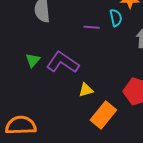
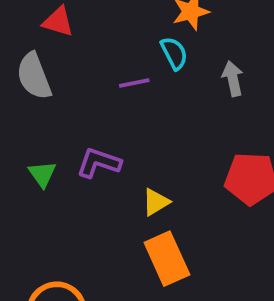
purple L-shape: (63, 62) -> (99, 163), size x0.7
orange rectangle: (103, 115) -> (167, 259), moved, turned -48

